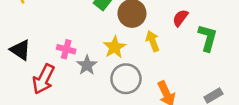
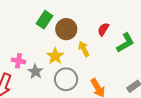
green L-shape: (208, 38) -> (125, 43), turned 50

